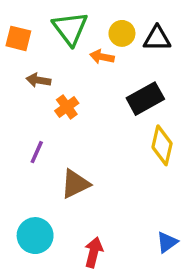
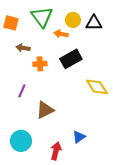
black rectangle: (145, 99) -> (71, 59), moved
orange cross: (67, 107) -> (40, 64), turned 32
yellow diamond: (162, 145) -> (97, 87), turned -45
blue triangle: (167, 242) -> (79, 137), moved

